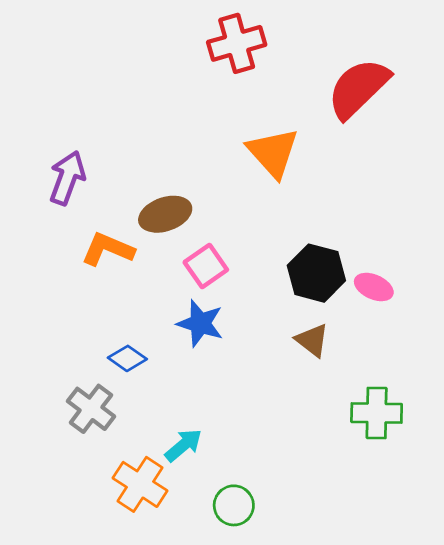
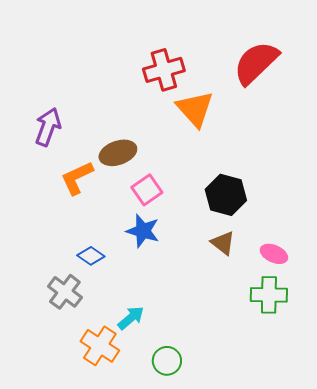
red cross: (237, 43) -> (164, 70), moved
orange L-shape: (108, 249) -> (77, 178), turned -48
pink ellipse: (374, 287) -> (274, 254), moved

